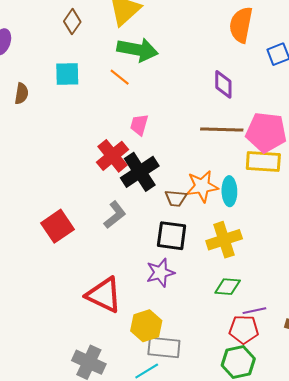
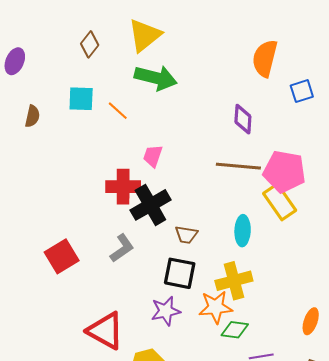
orange line: (120, 77) -> (118, 111), moved
red cross: (112, 156) -> (123, 187), turned 36
yellow rectangle: (263, 162) -> (280, 202), turned 48
orange star: (202, 186) -> (216, 307), moved

